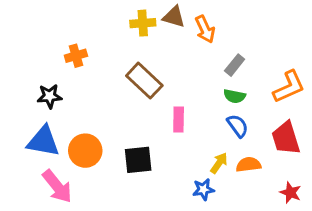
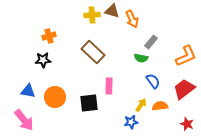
black star: (49, 96) -> (43, 60), moved
green semicircle: (235, 96) -> (141, 58), moved
pink rectangle: (179, 119) -> (109, 86), moved
red trapezoid: (286, 138) -> (184, 89), turned 70
blue triangle: (43, 141) -> (28, 91), size x0.7
pink arrow: (57, 186) -> (24, 120), moved

